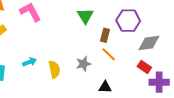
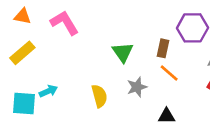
green triangle: (85, 16) -> (123, 52), moved
cyan arrow: (30, 62) -> (48, 91), moved

